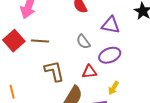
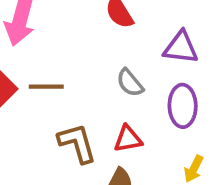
purple ellipse: (110, 55) -> (183, 106), turned -65
red triangle: (89, 72) -> (128, 139), moved

